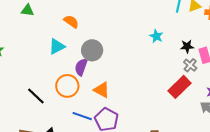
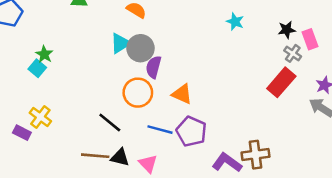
cyan star: (156, 36) -> (235, 22), moved
gray circle: (92, 50) -> (140, 48), moved
black line: (36, 96) -> (110, 123), moved

